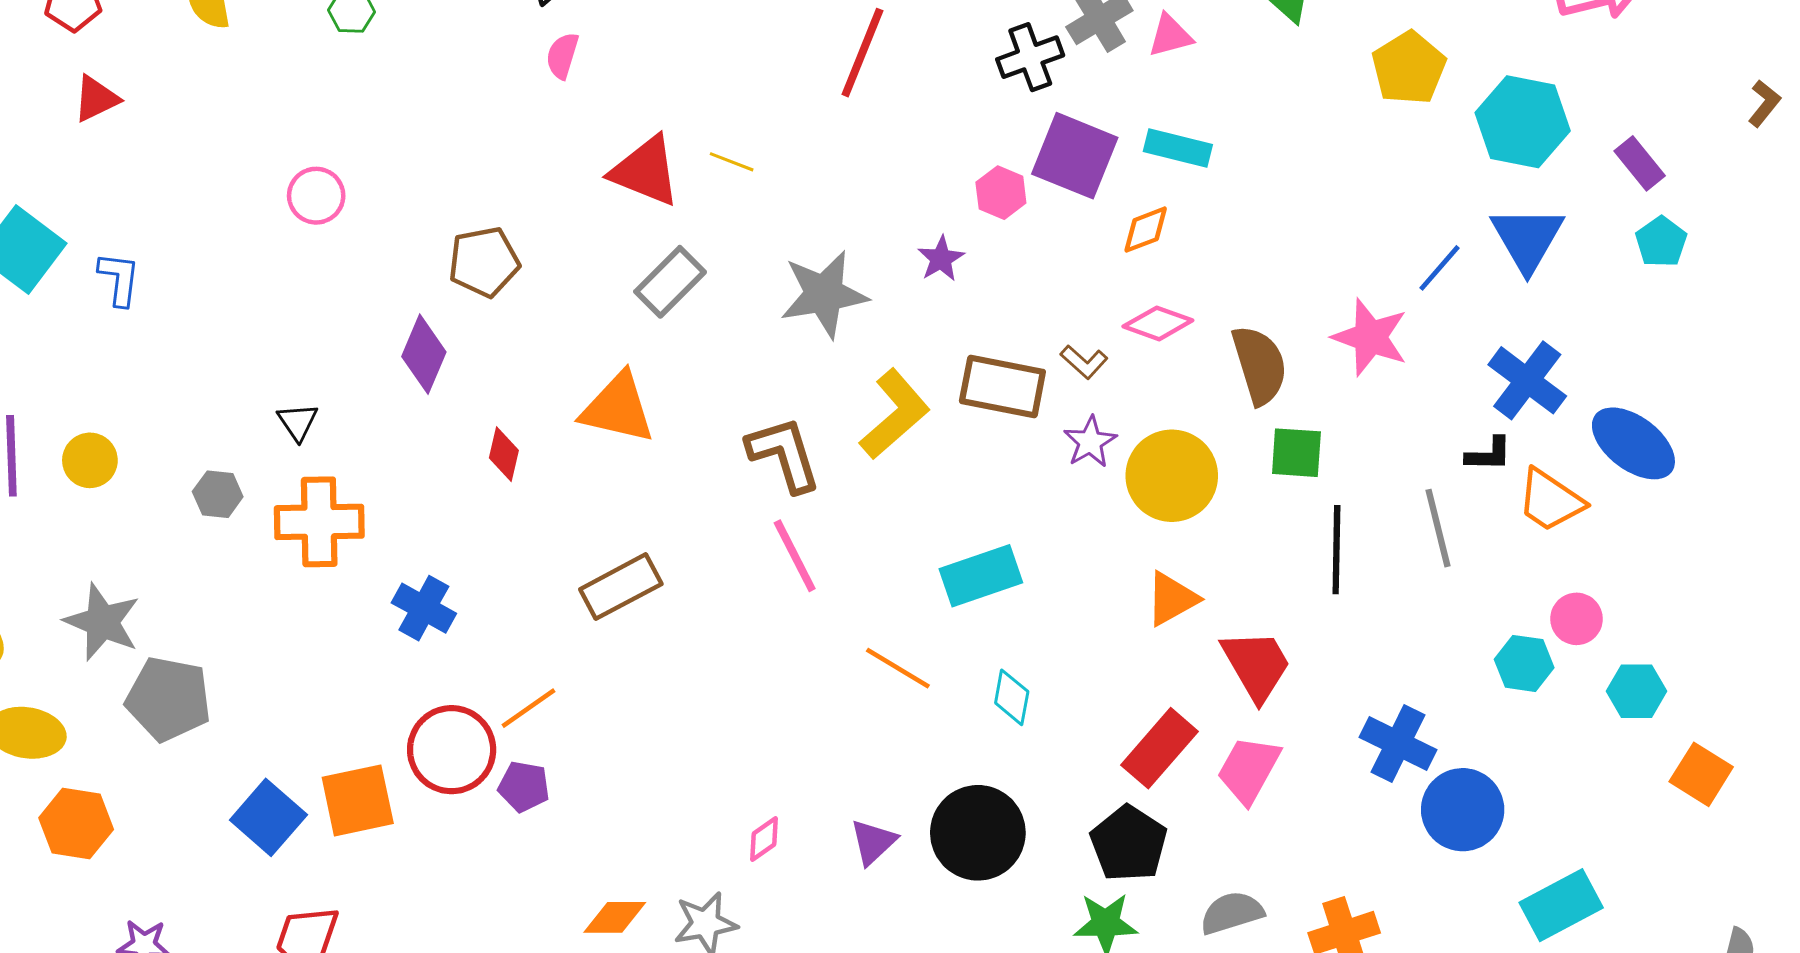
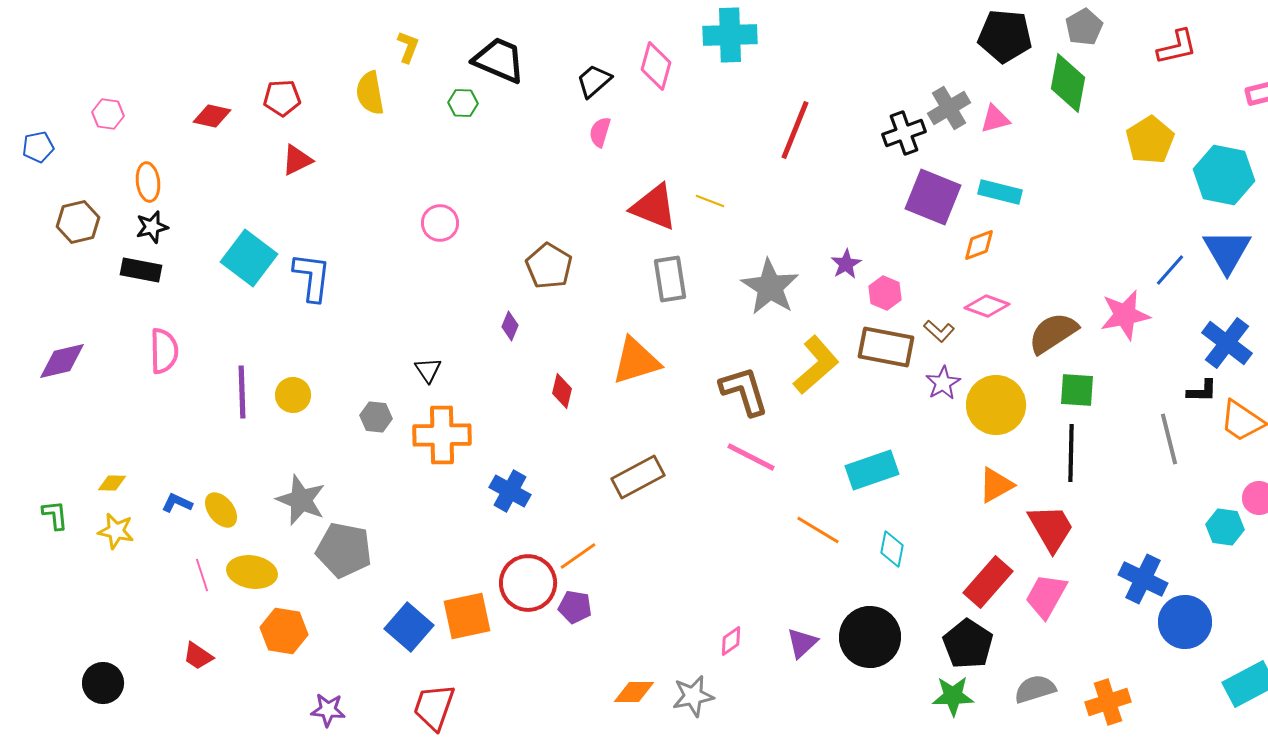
pink hexagon: (1001, 193) -> (885, 293), moved
brown pentagon: (484, 262) -> (549, 266), turned -30
blue L-shape: (119, 279) -> (312, 277), size x1.4
gray rectangle: (670, 282) -> (670, 279), turned -54
gray star: (824, 294) -> (770, 287), turned -30
pink star: (1370, 337) -> (1125, 315), turned -30
purple diamond: (424, 354) -> (510, 326), size x0.6
brown semicircle: (1259, 365) -> (1053, 333), turned -106
orange triangle: (618, 408) -> (636, 361), turned -30
black line: (1336, 550) -> (1071, 453), moved
pink line: (795, 556) -> (751, 457), turned -36

